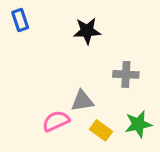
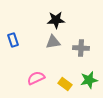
blue rectangle: (20, 20) -> (13, 40), moved
gray triangle: (82, 101) -> (53, 42), moved

